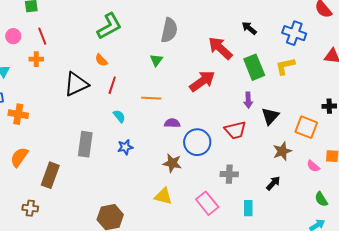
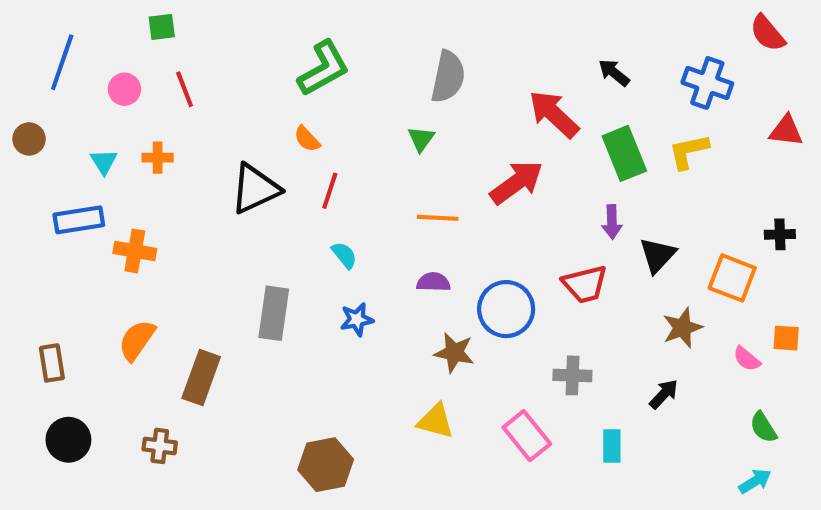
orange cross: (36, 59) -> (158, 158), moved
orange line: (151, 98) -> (438, 218), moved
purple semicircle: (172, 123) -> (434, 282), moved

